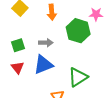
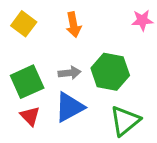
green hexagon: (78, 31) -> (110, 72), moved
green square: (18, 45) -> (27, 82), size x1.5

